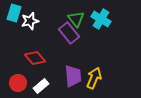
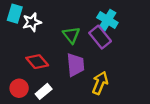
green triangle: (76, 19) -> (71, 35), moved
purple rectangle: (69, 33) -> (100, 37), moved
purple trapezoid: (73, 76) -> (76, 65), moved

